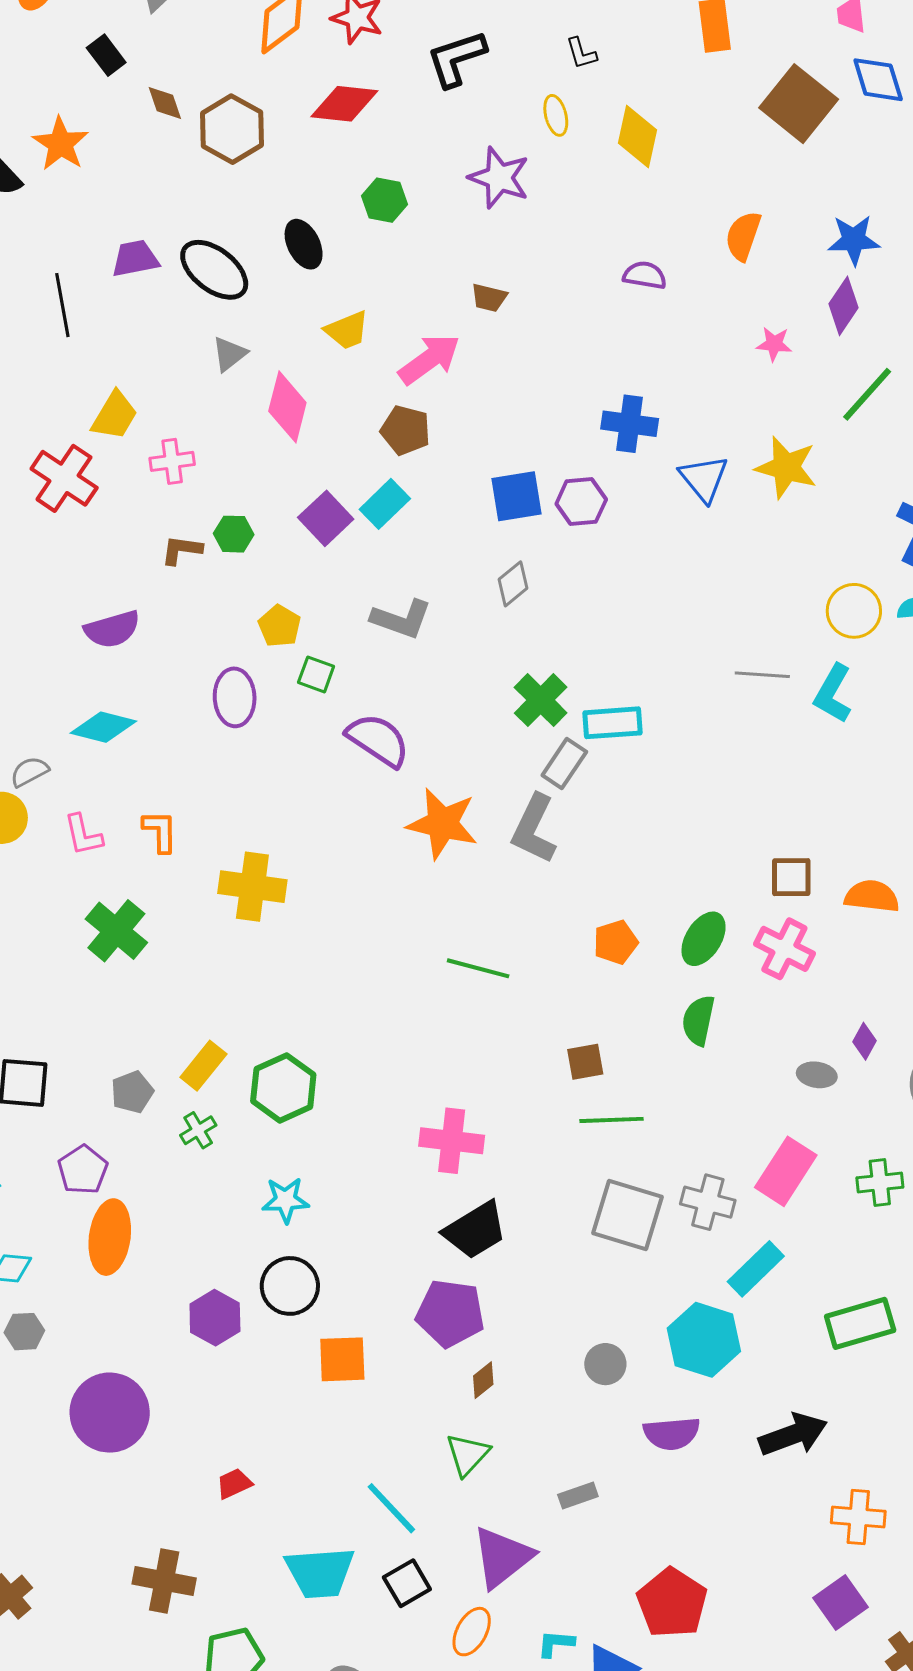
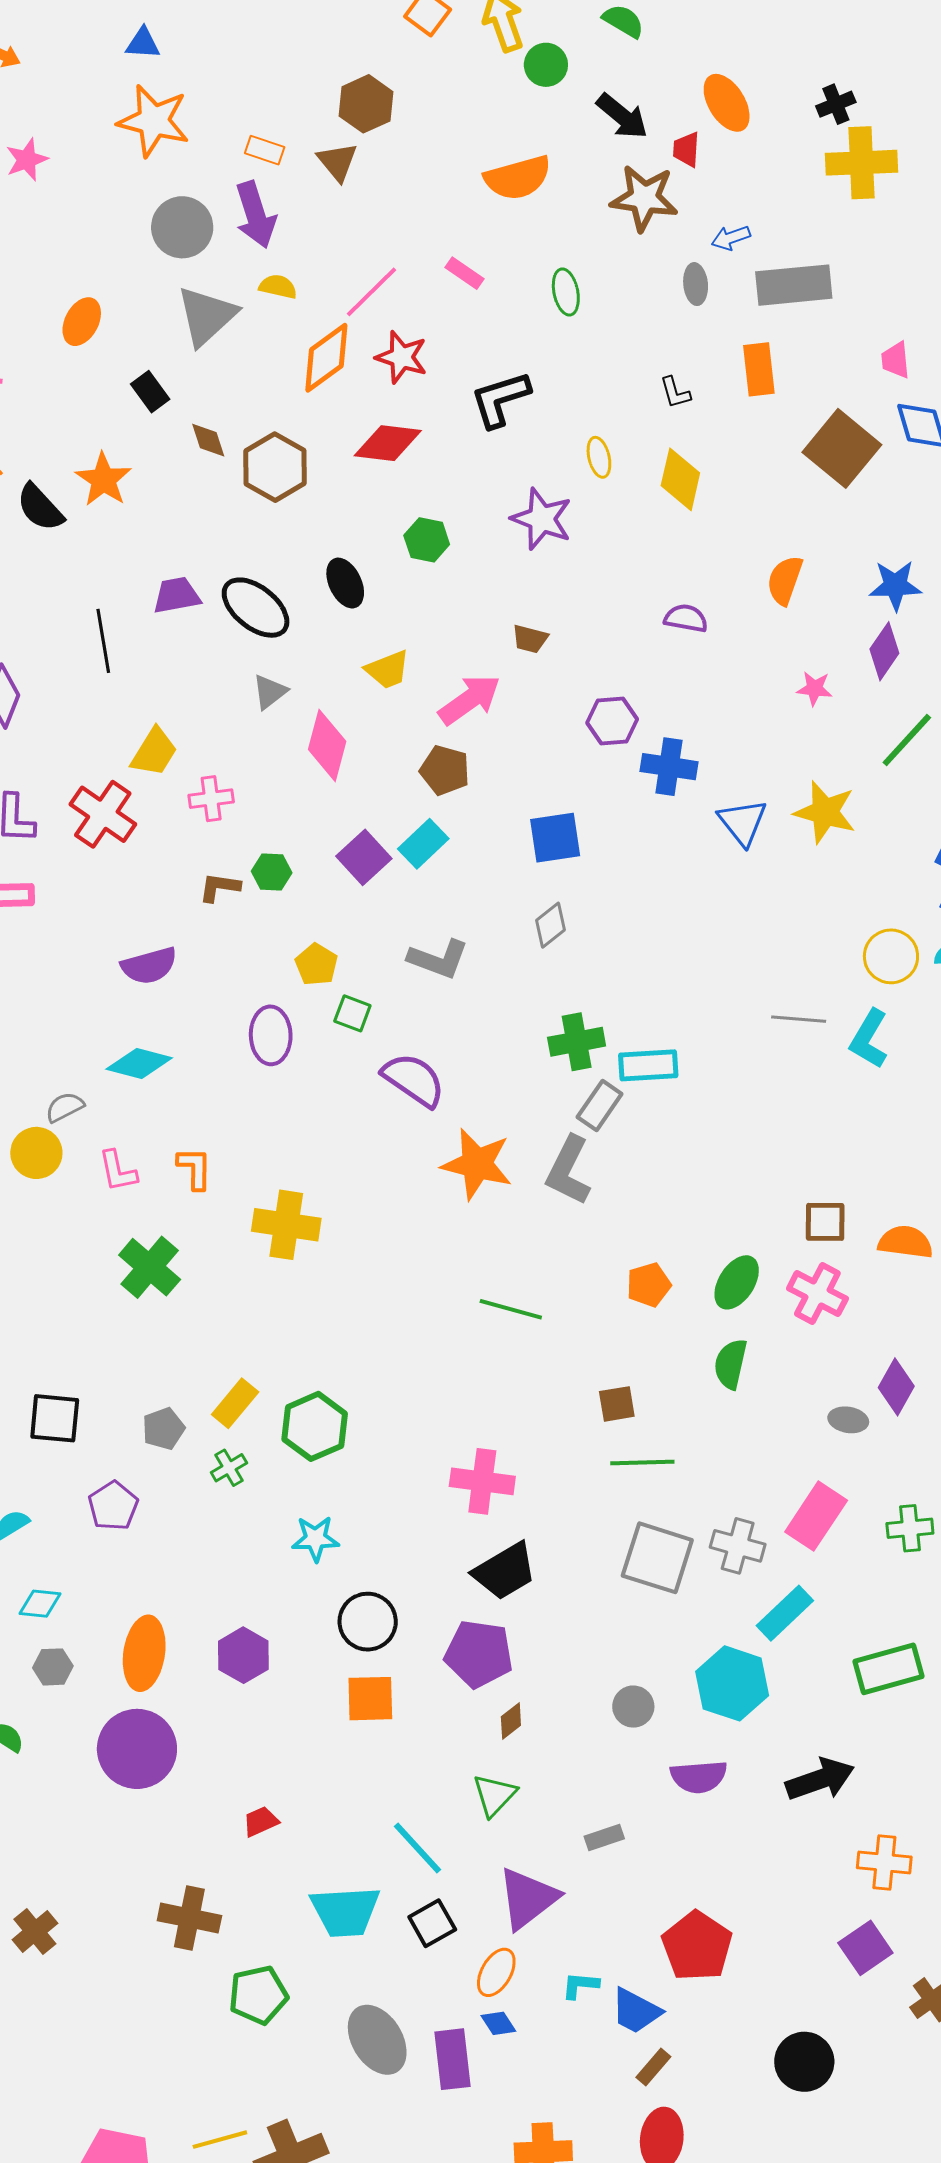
black L-shape: (581, 53) -> (675, 393), moved
purple hexagon: (581, 502) -> (612, 721), moved
green cross: (541, 700) -> (577, 1042), turned 34
purple diamond: (864, 1041) -> (896, 1387), size x1.5
orange ellipse: (110, 1237) -> (144, 1653), moved
black circle: (290, 1286) -> (368, 1622), moved

